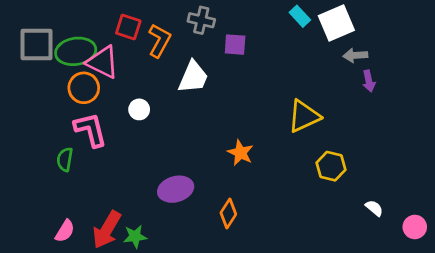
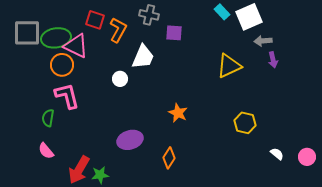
white circle: (139, 109) -> (120, 79), moved
yellow triangle: (304, 116) -> (229, 66), moved
pink circle: (415, 227) -> (307, 157), moved
pink semicircle: (65, 231) -> (46, 151), moved, turned 108

